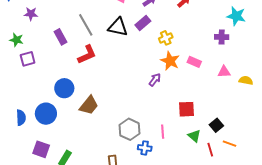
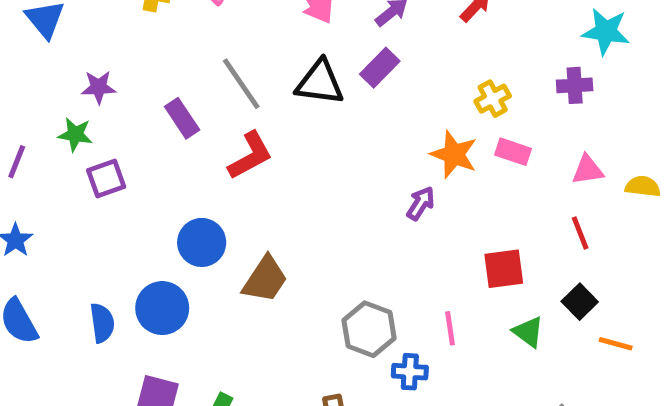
purple star: (31, 14) -> (99, 87), moved
yellow cross: (166, 38) -> (493, 99), moved
red line: (210, 150) -> (580, 233), moved

